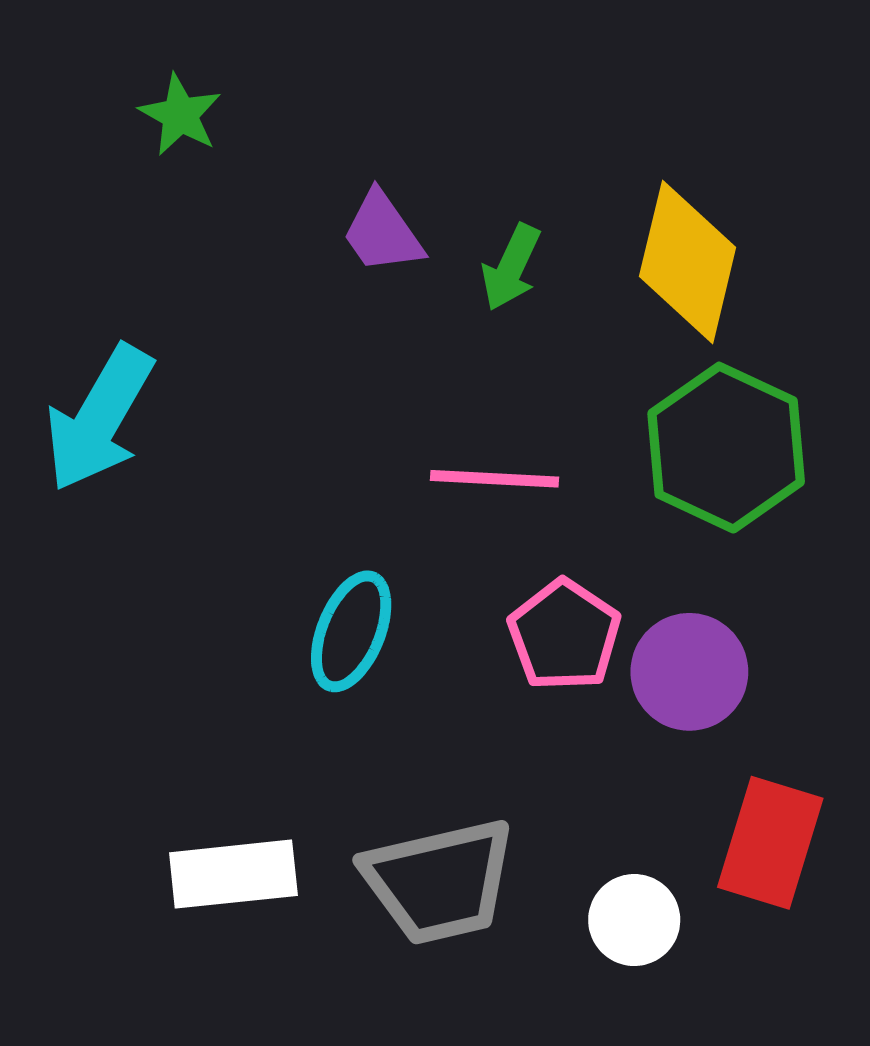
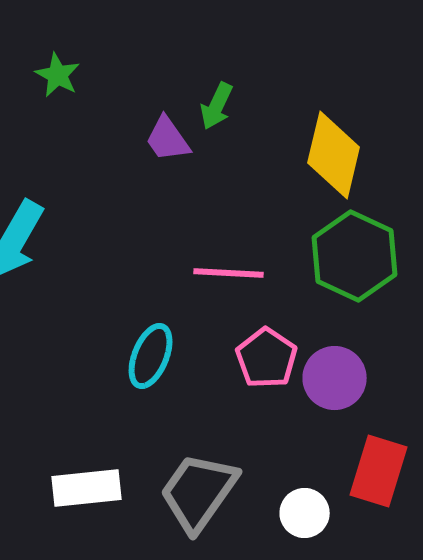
green arrow: (511, 267) -> (217, 106), moved
gray trapezoid: (439, 881) -> (199, 492), turned 138

